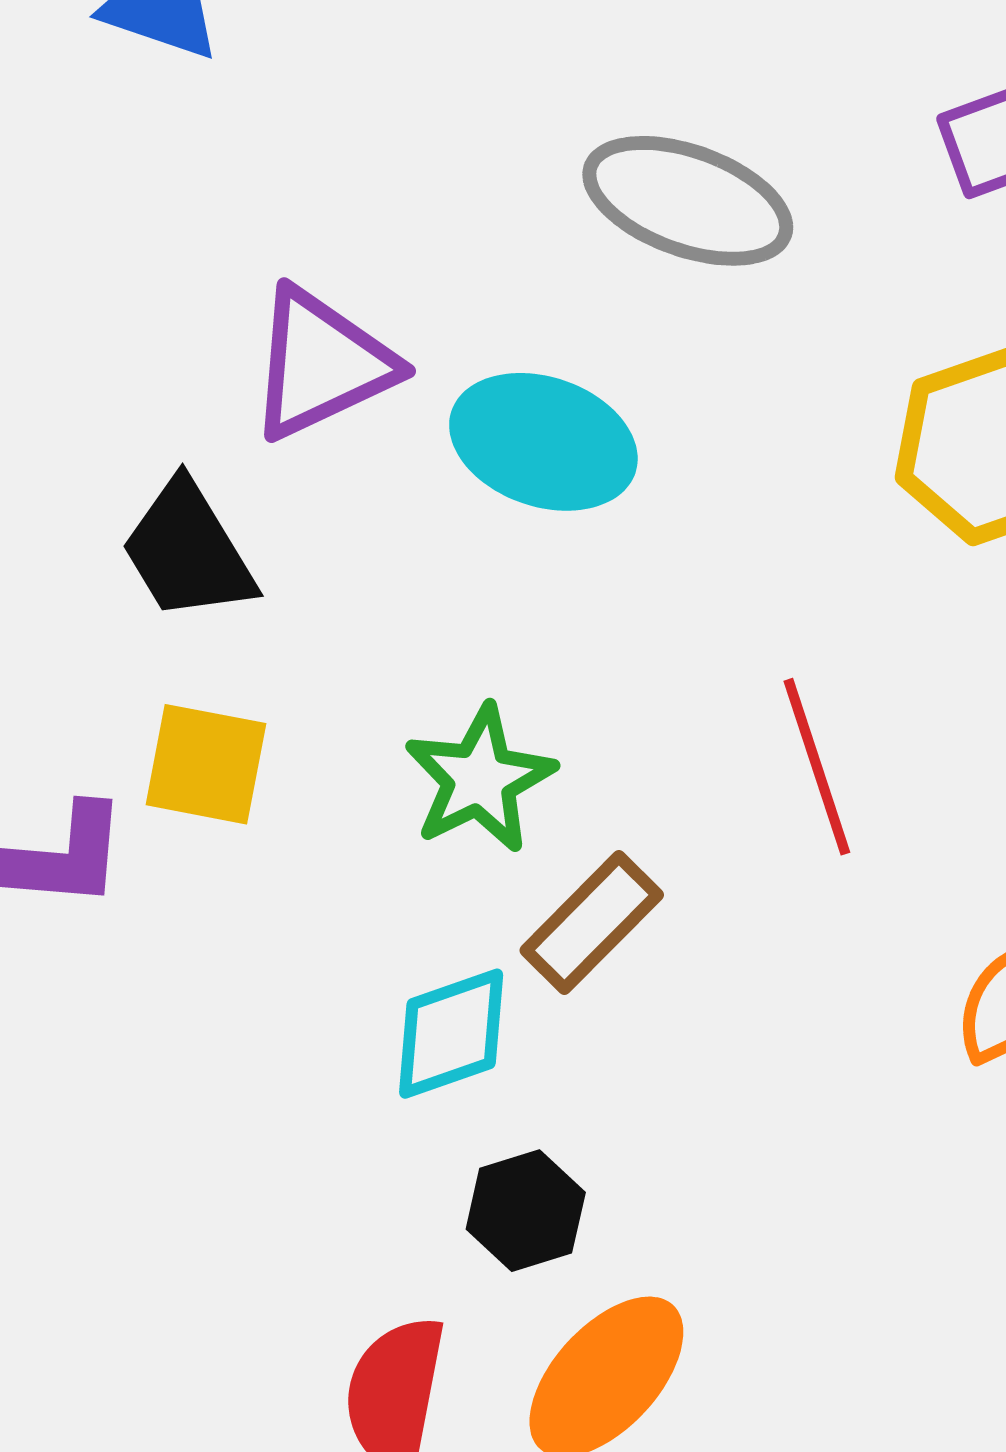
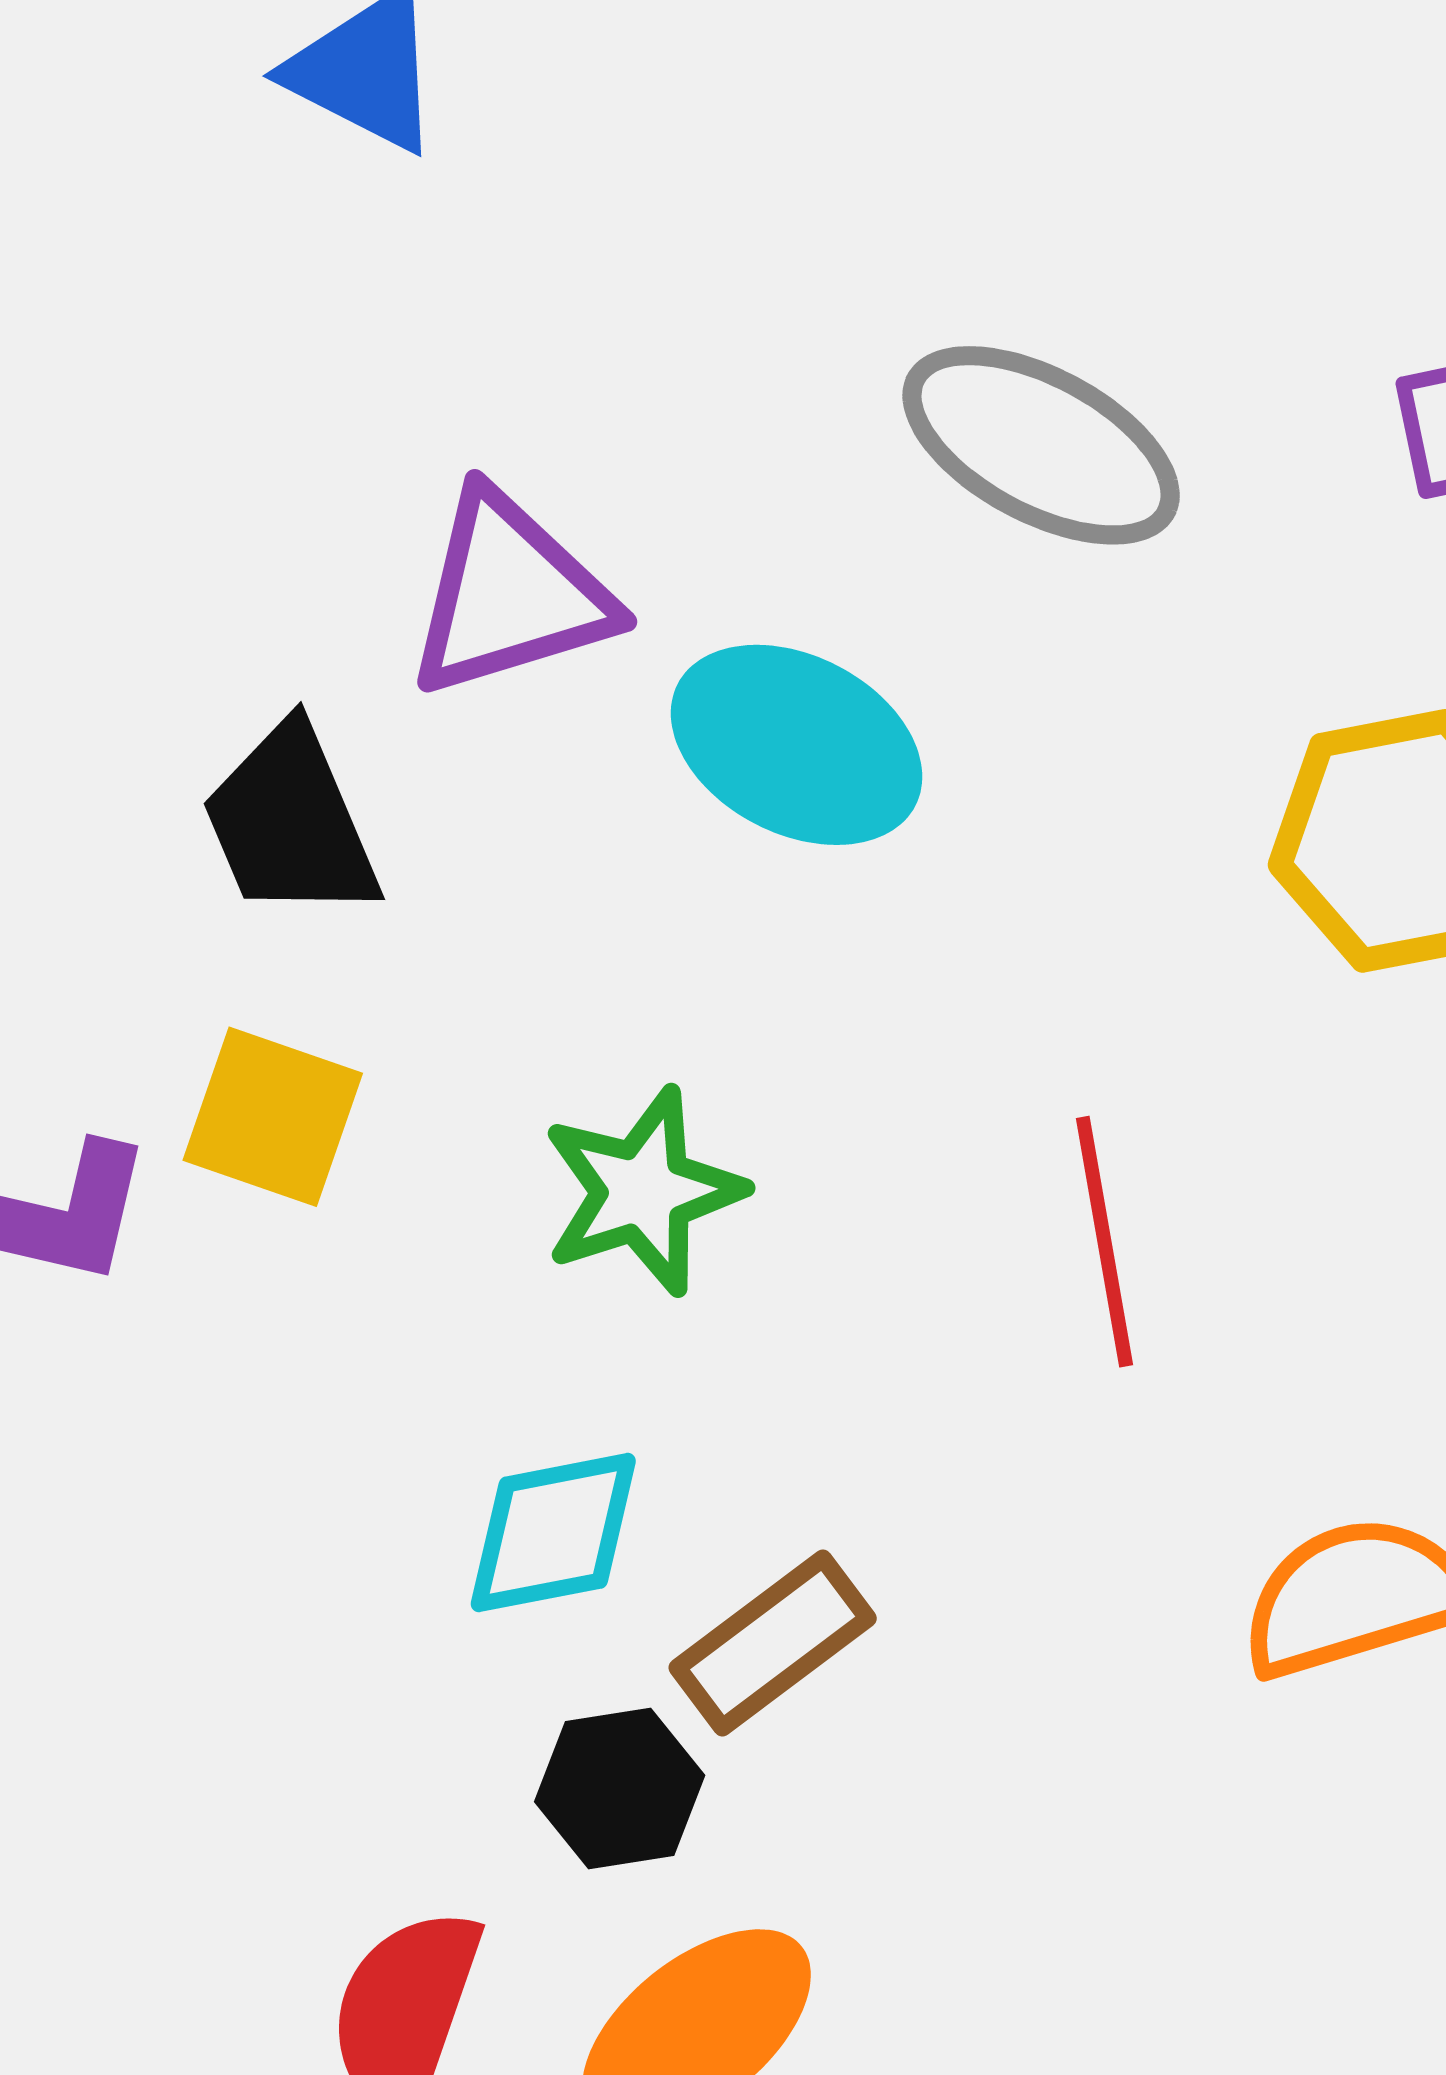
brown rectangle: (592, 923) -> (773, 1643), moved

